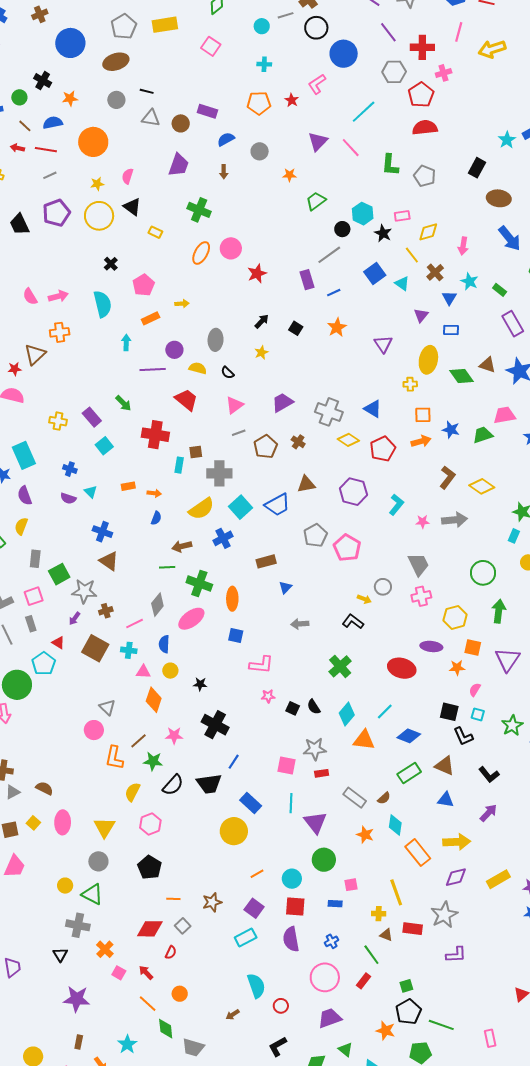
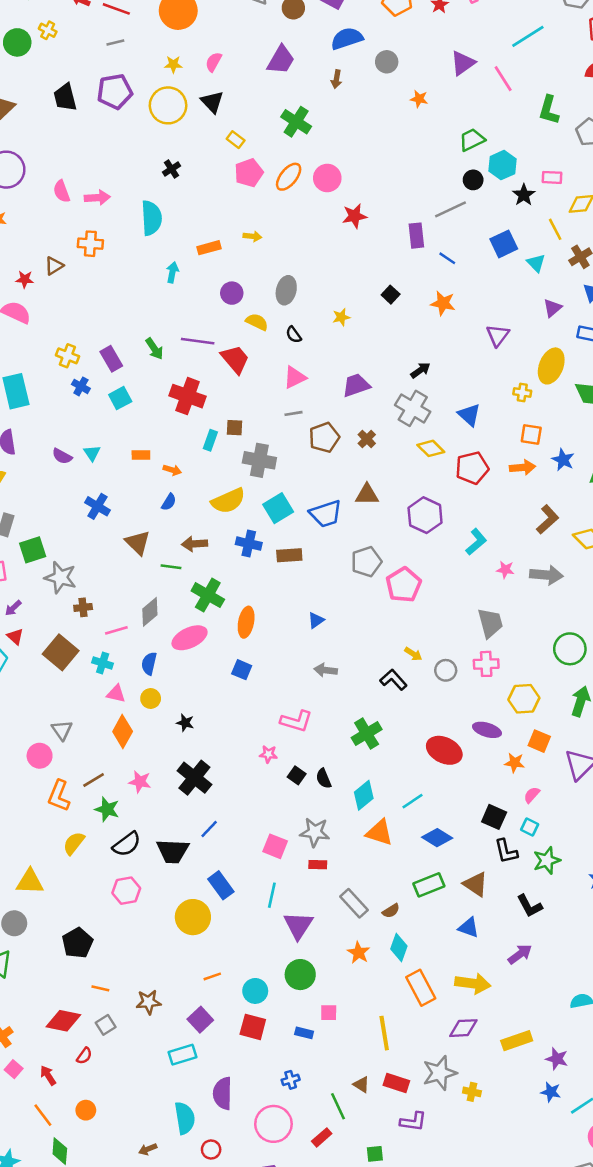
blue semicircle: (226, 139) -> (347, 38), size x1.4
green trapezoid: (316, 201) -> (472, 140), moved
pink pentagon: (144, 285) -> (249, 173), moved
blue line: (334, 293) -> (447, 258), turned 48
black arrow: (262, 321) -> (420, 370), moved
orange star: (337, 327) -> (443, 303), turned 30
brown triangle: (35, 354) -> (54, 266), size x0.7
purple line: (153, 370) -> (198, 341), moved
blue cross: (70, 469) -> (81, 386), moved
blue cross: (223, 538) -> (249, 544), turned 30
brown triangle: (109, 561) -> (138, 543), moved
brown rectangle: (266, 561) -> (289, 555), moved
gray circle: (383, 587) -> (446, 670), moved
purple arrow: (75, 619) -> (13, 608), moved
pink L-shape: (261, 665) -> (296, 721), moved
green star: (512, 725) -> (547, 860), moved
pink hexagon: (150, 824) -> (126, 891), moved
yellow triangle: (104, 827) -> (30, 882), turned 50
yellow cross: (379, 914) -> (472, 1092), moved
purple semicircle: (291, 939) -> (223, 1093), moved
purple L-shape: (456, 955) -> (413, 1122), moved

